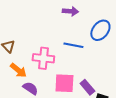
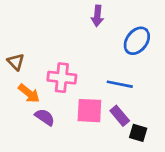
purple arrow: (70, 11) -> (97, 16), turned 91
blue line: (73, 45) -> (120, 84), moved

